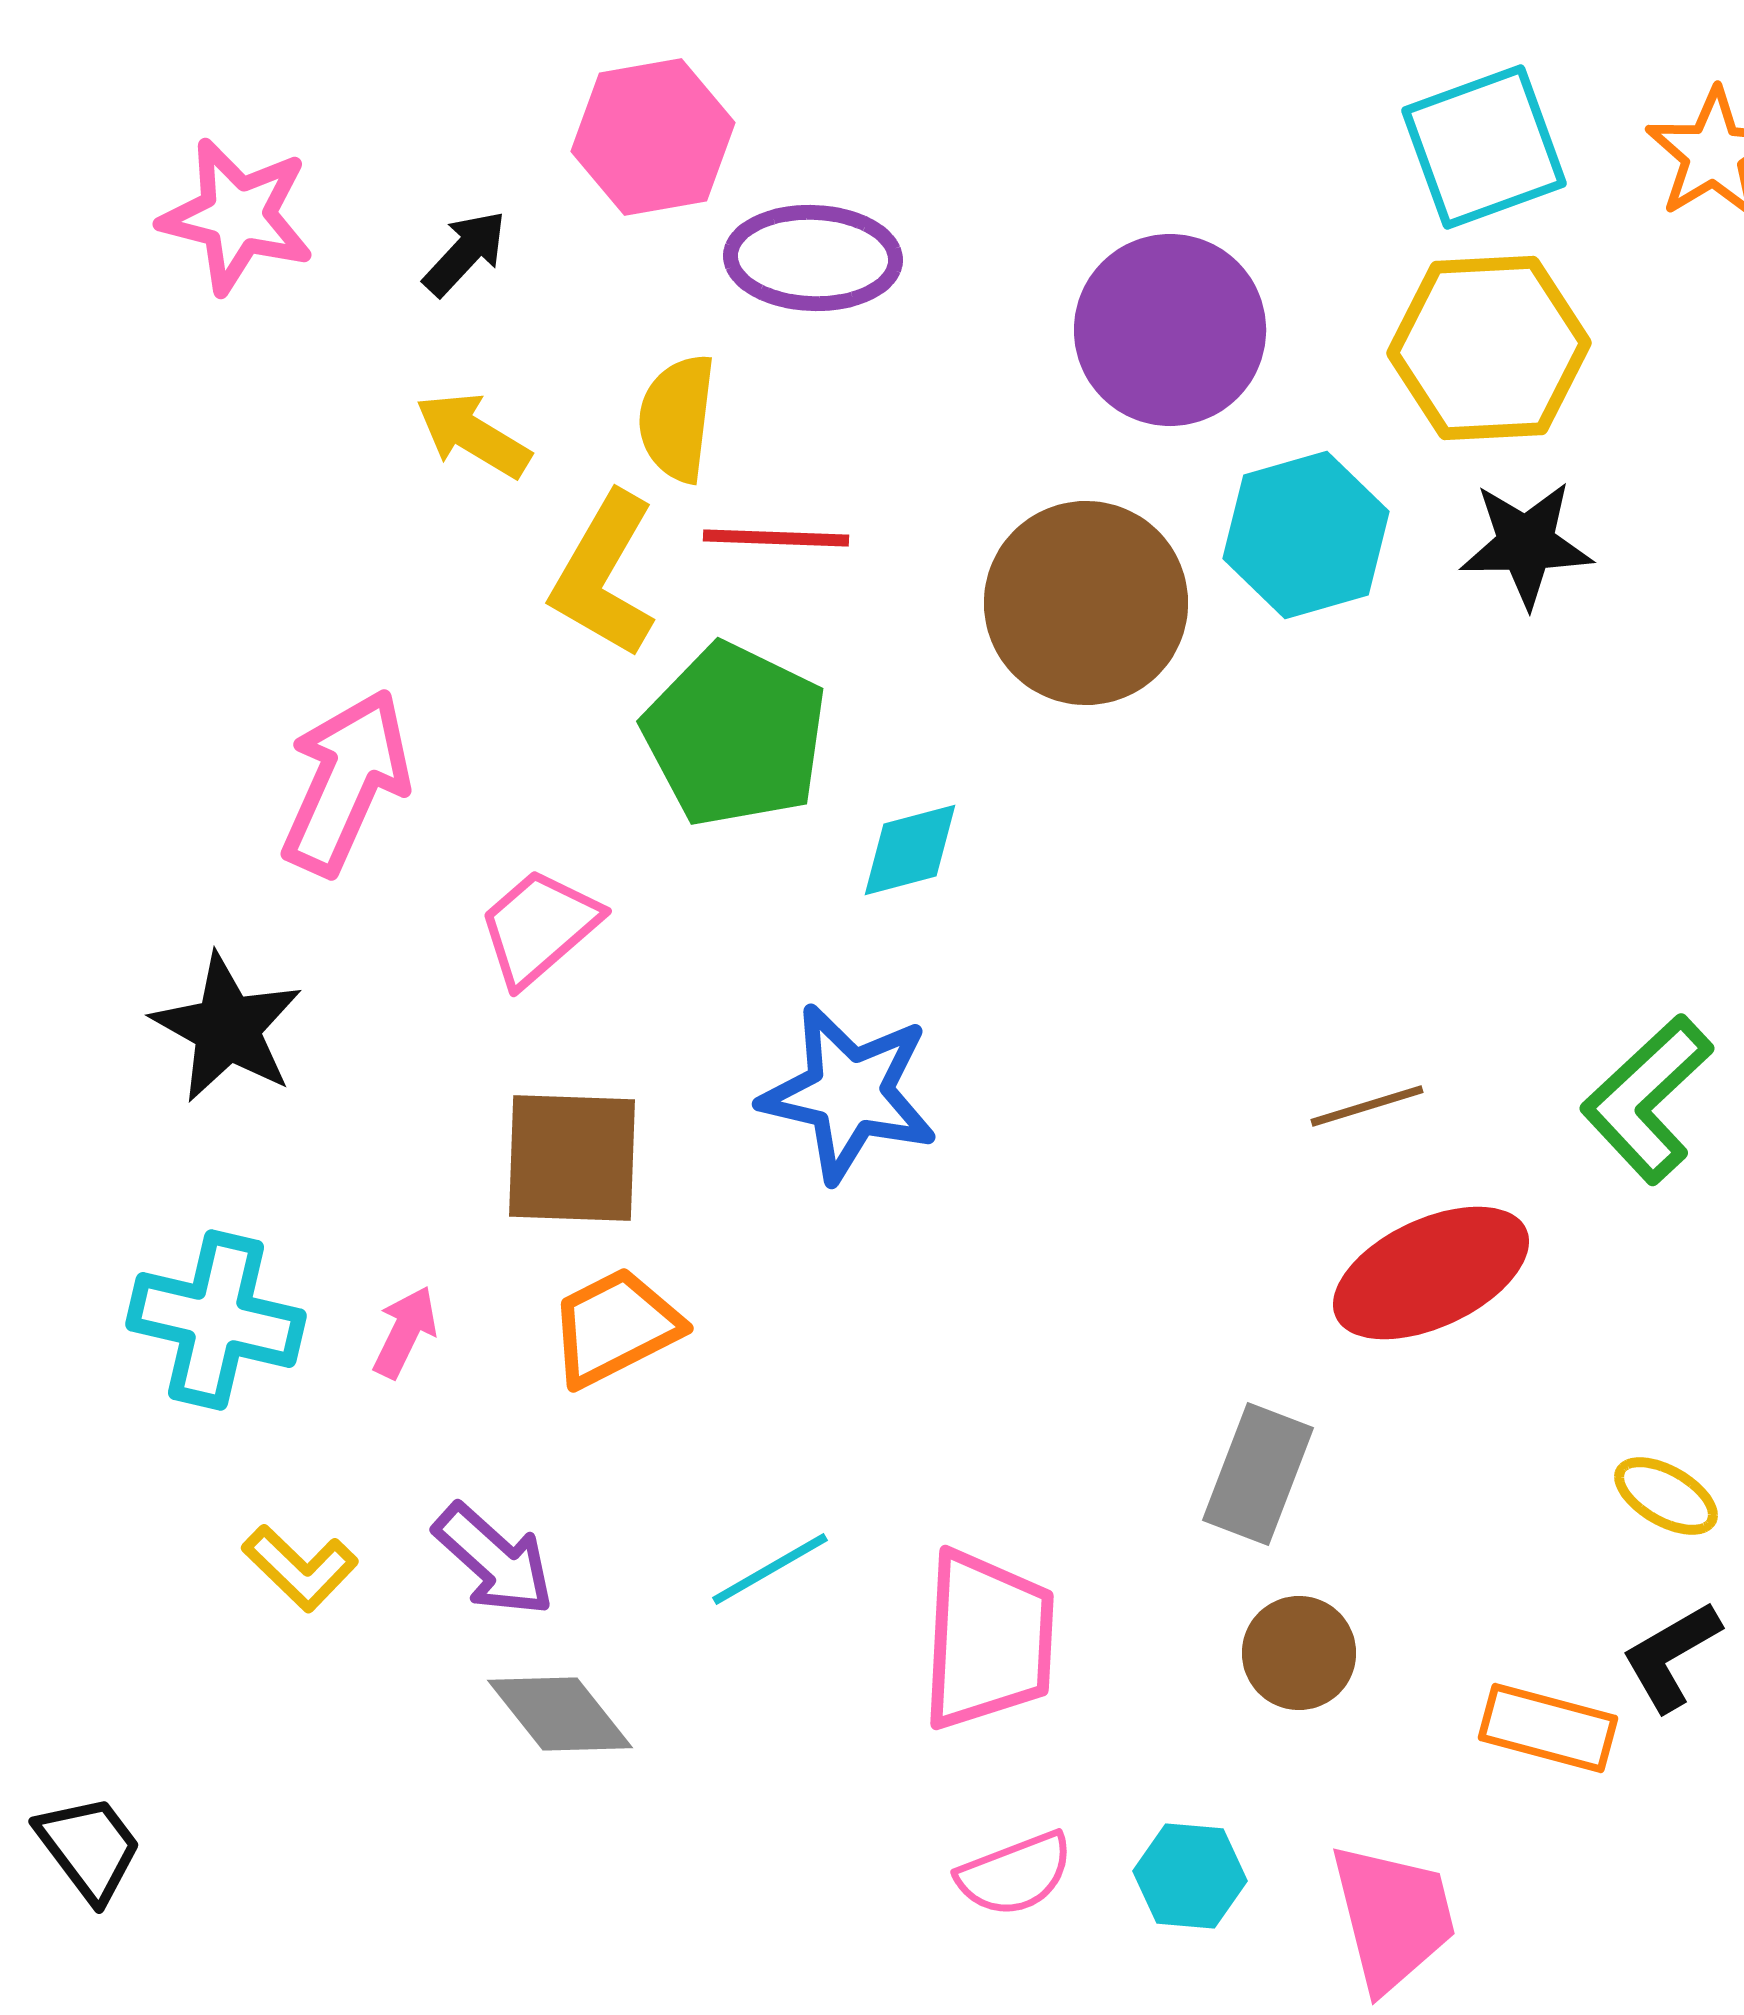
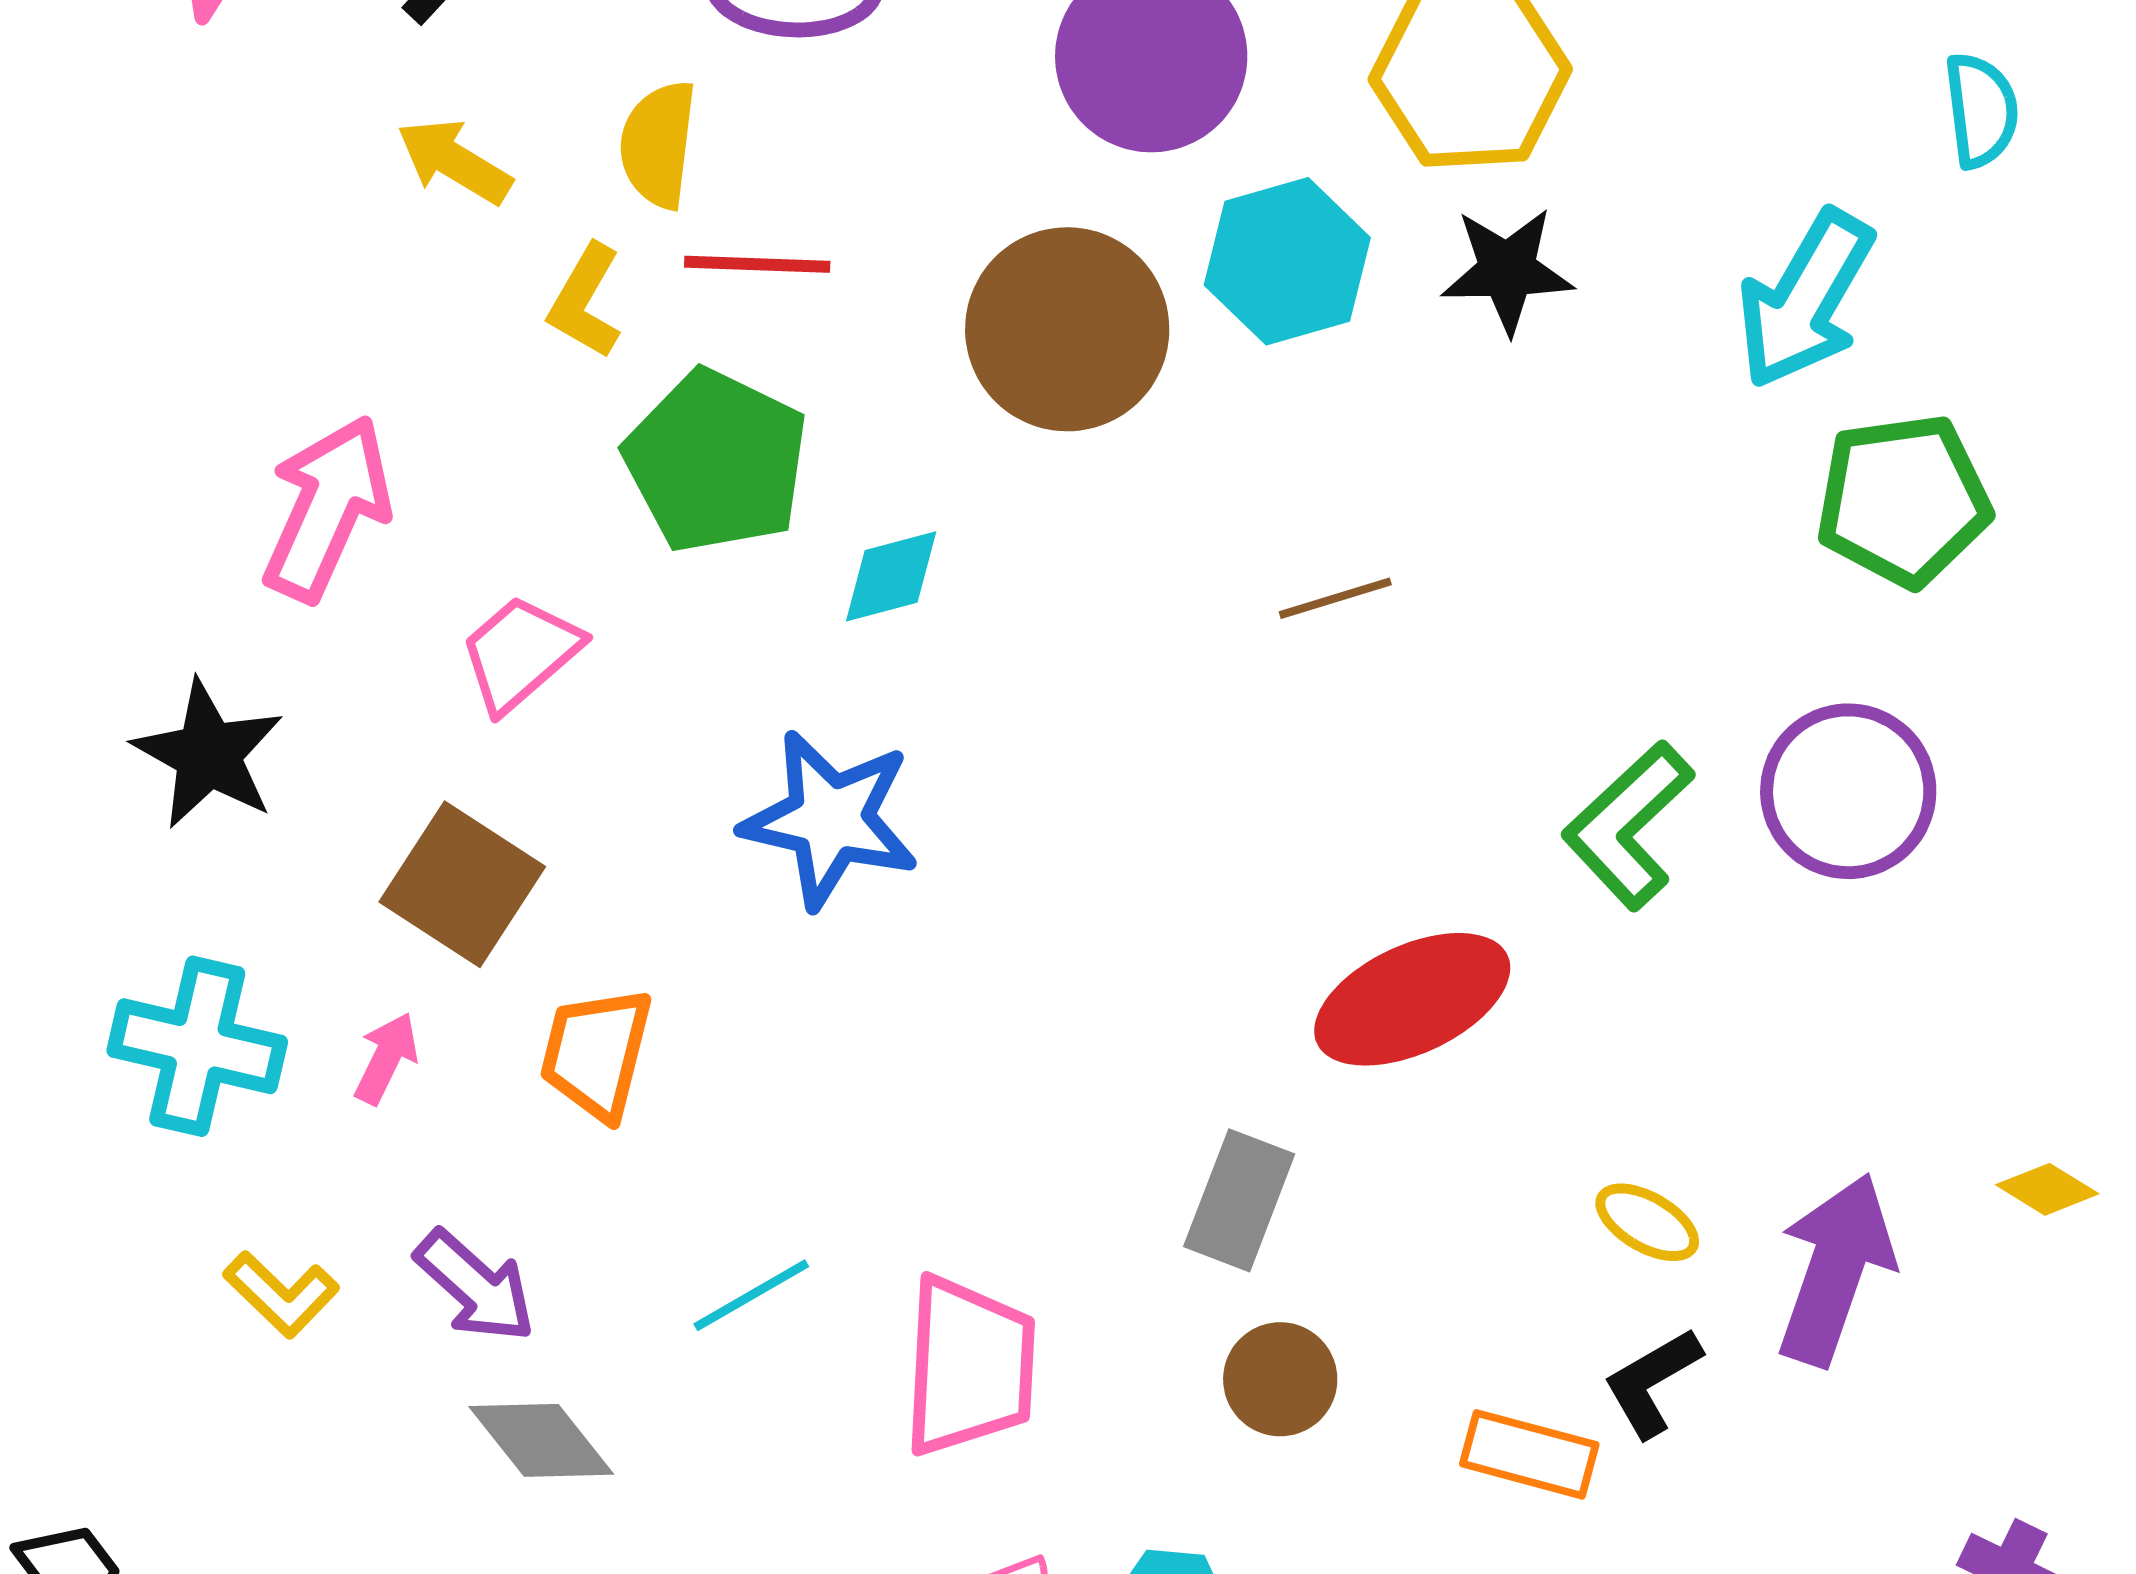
yellow L-shape: (604, 575) -> (585, 301), size x0.7
brown line: (1367, 1106) -> (1335, 598), moved
brown square: (572, 1158) -> (462, 884), moved, turned 31
orange trapezoid: (615, 1327) -> (596, 1053), turned -49

